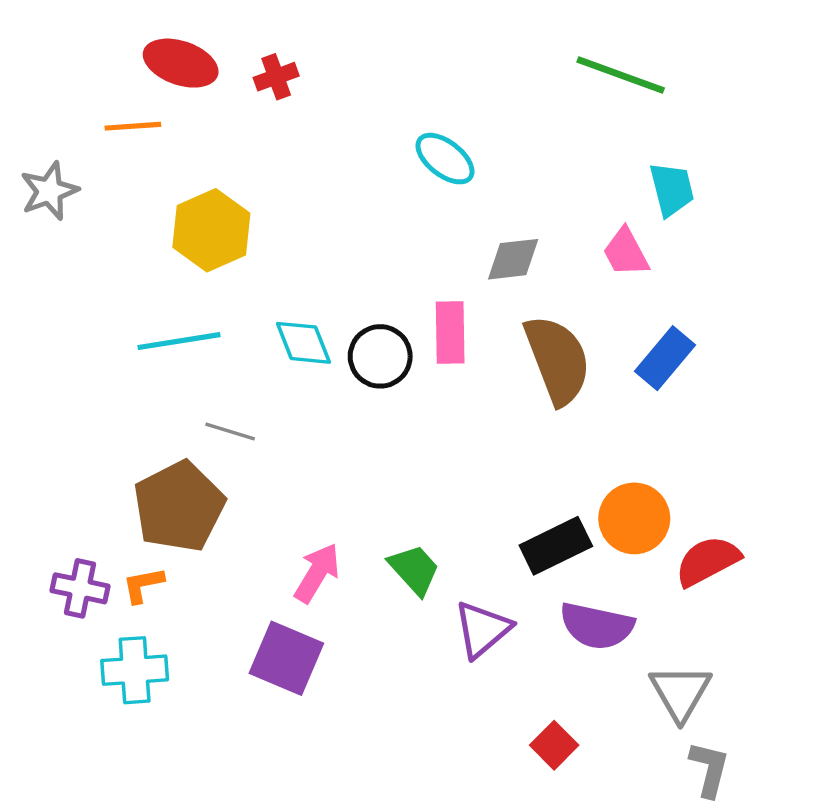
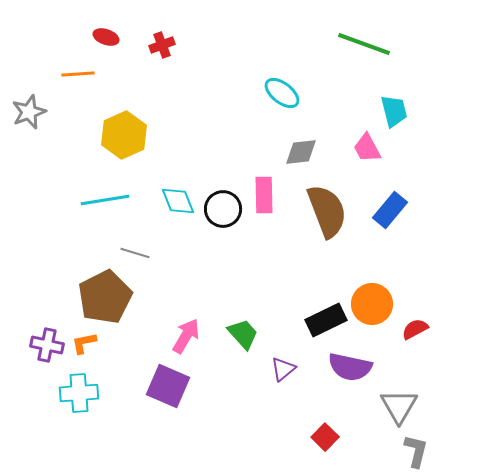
red ellipse: (181, 63) -> (106, 37), size x0.6
cyan ellipse: (445, 159) -> (282, 93), moved
red semicircle: (708, 561) -> (415, 329), size x0.7
purple triangle: (482, 629) -> (283, 369), size x0.7

